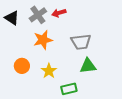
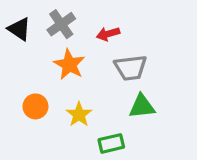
red arrow: (59, 13) -> (108, 34), moved
orange star: (43, 40) -> (69, 64), turned -30

